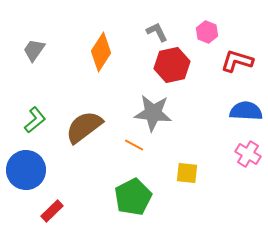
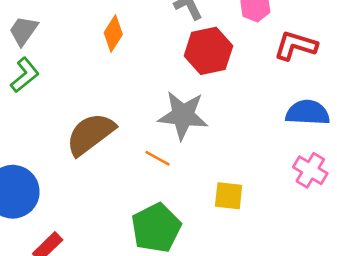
orange diamond: (101, 52) -> (113, 33), size x0.7
green L-shape: (35, 120) -> (25, 75), moved

